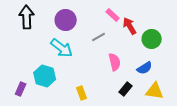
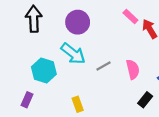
gray line: (99, 37) -> (103, 66), moved
cyan hexagon: (45, 76) -> (44, 71), moved
yellow rectangle: (82, 93) -> (78, 104), moved

